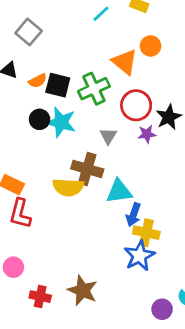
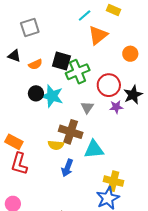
gray square: (29, 32) -> (30, 27), turned 30
orange circle: (151, 46) -> (130, 54), moved
orange triangle: (125, 62) -> (98, 35), moved, turned 40
black square: (58, 85) -> (61, 61), moved
yellow semicircle: (68, 187) -> (56, 145), size x0.7
blue arrow: (133, 215) -> (67, 168), moved

